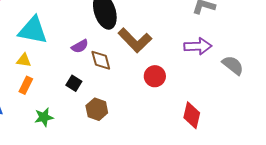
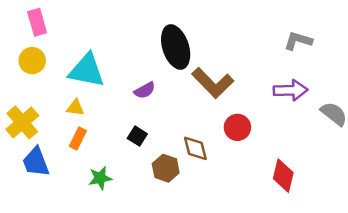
brown diamond: (101, 60) -> (195, 148), moved

